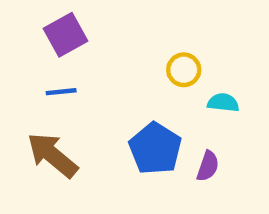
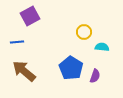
blue line: (61, 92) -> (17, 42), moved

